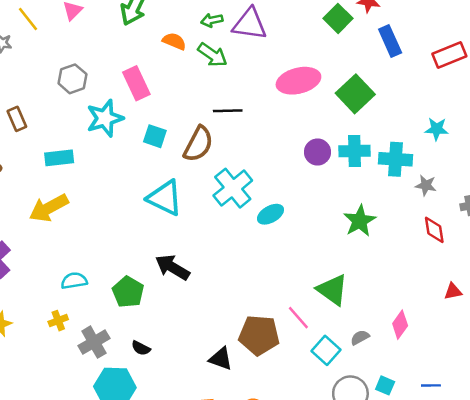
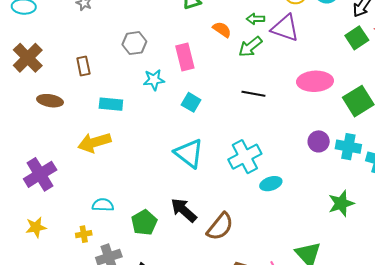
green arrow: (212, 55) -> (250, 47), turned 95
cyan star: (105, 118) -> (154, 80), size x0.7
brown semicircle: (198, 144) -> (220, 227), moved

